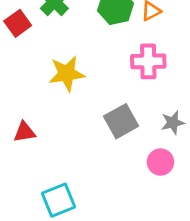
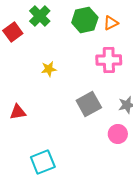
yellow star: (67, 74) -> (49, 69), size x0.6

